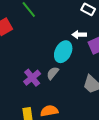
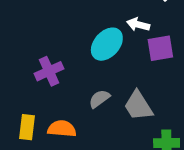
gray semicircle: (53, 73) -> (99, 99), moved

